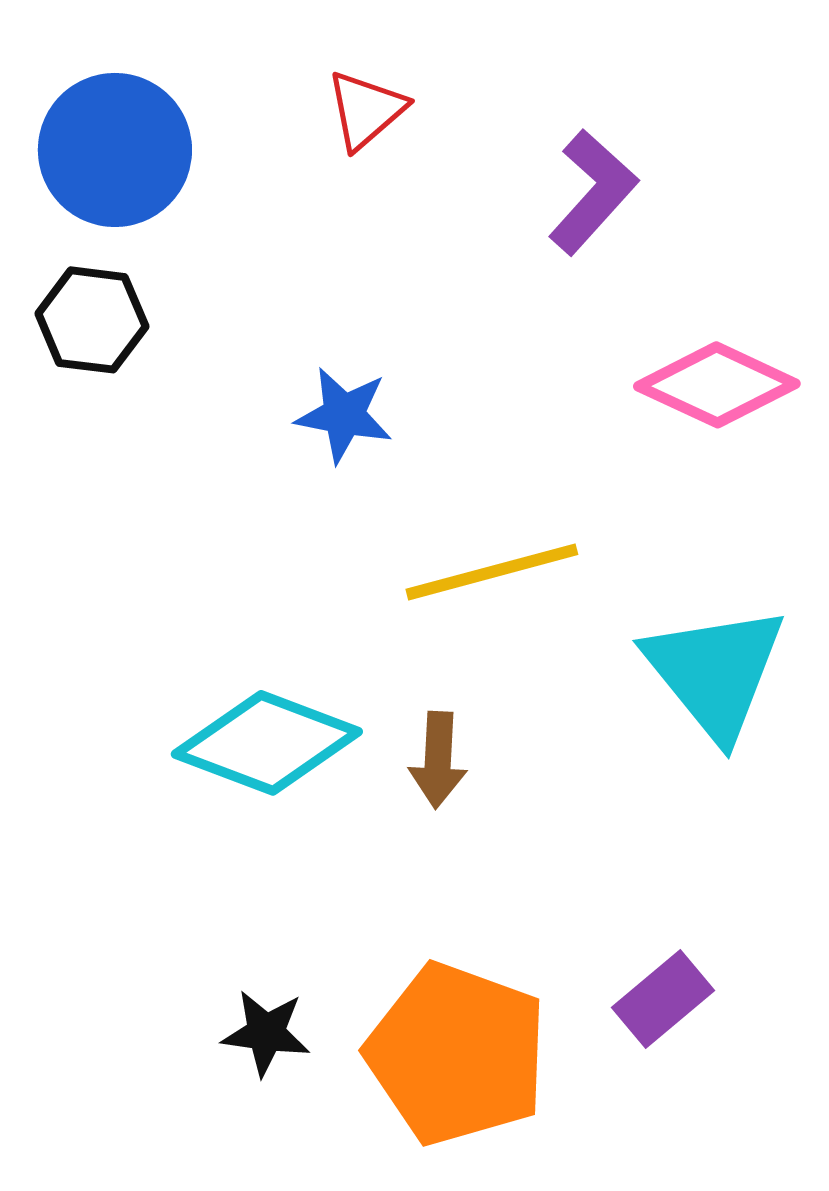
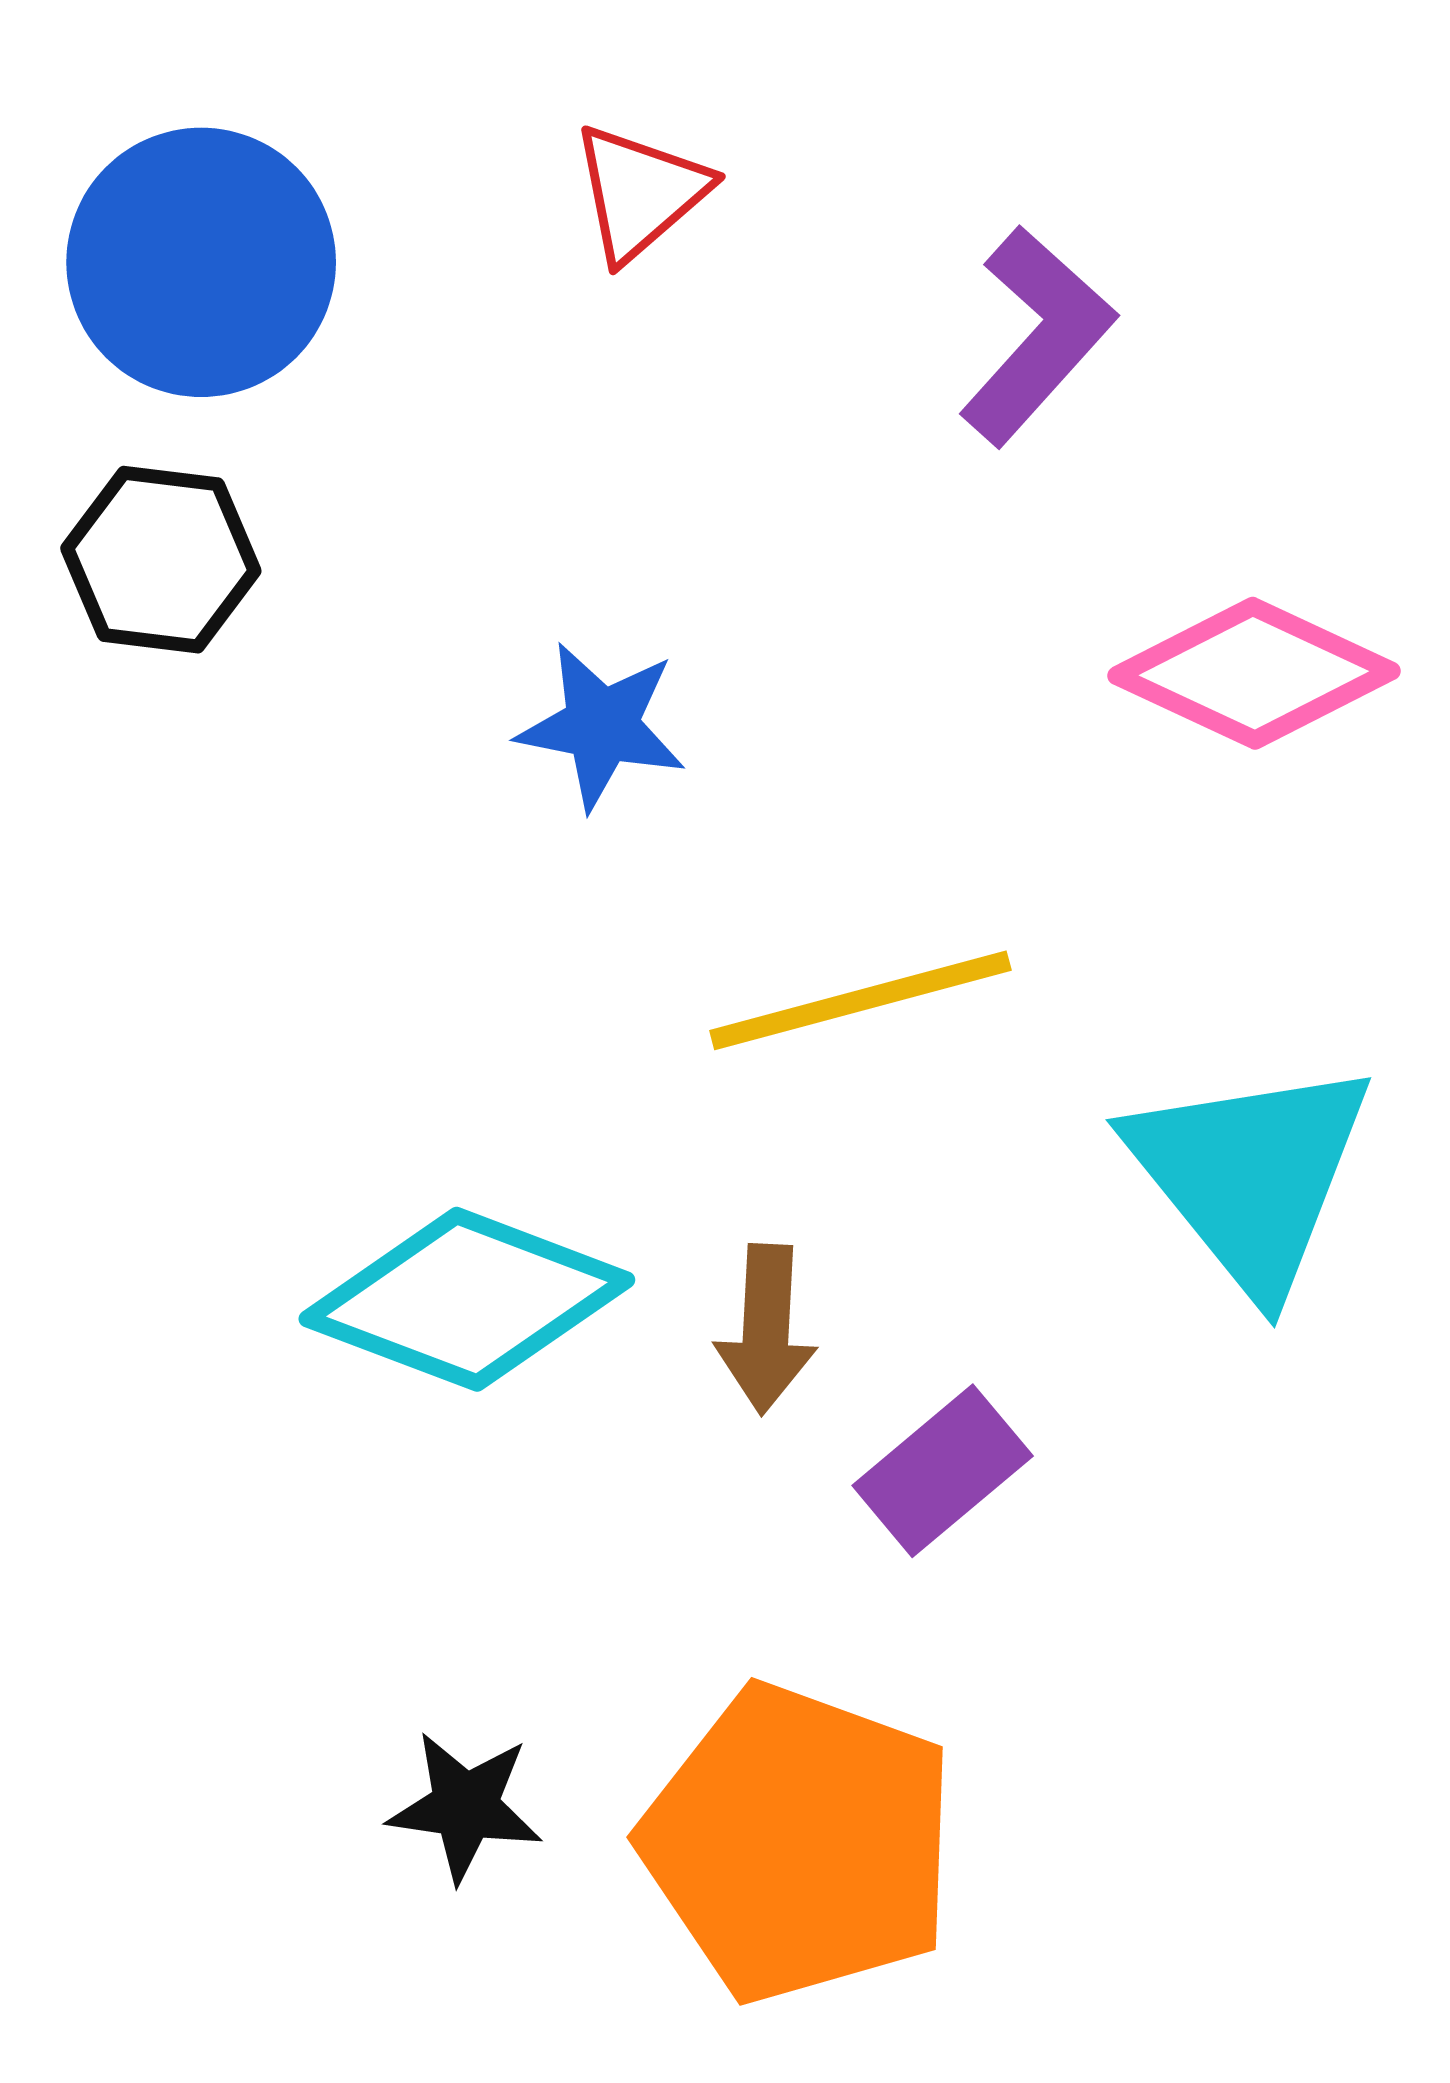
purple rectangle: (663, 999) -> (943, 1471), moved

